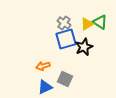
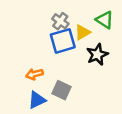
yellow triangle: (87, 24) -> (82, 32), moved
black star: (84, 47) -> (97, 54), moved

